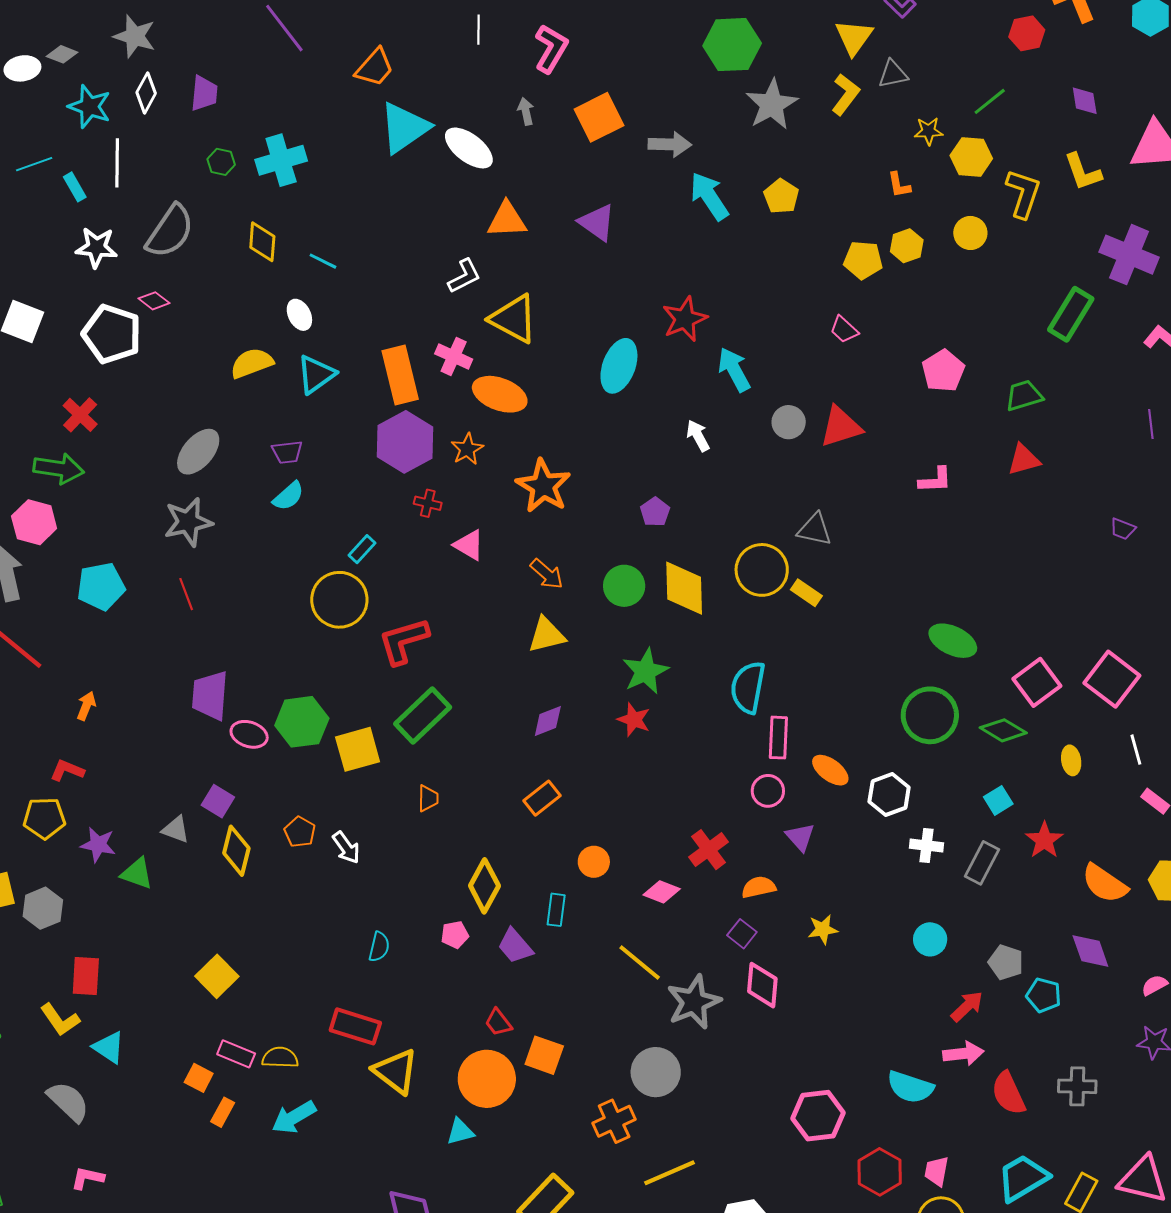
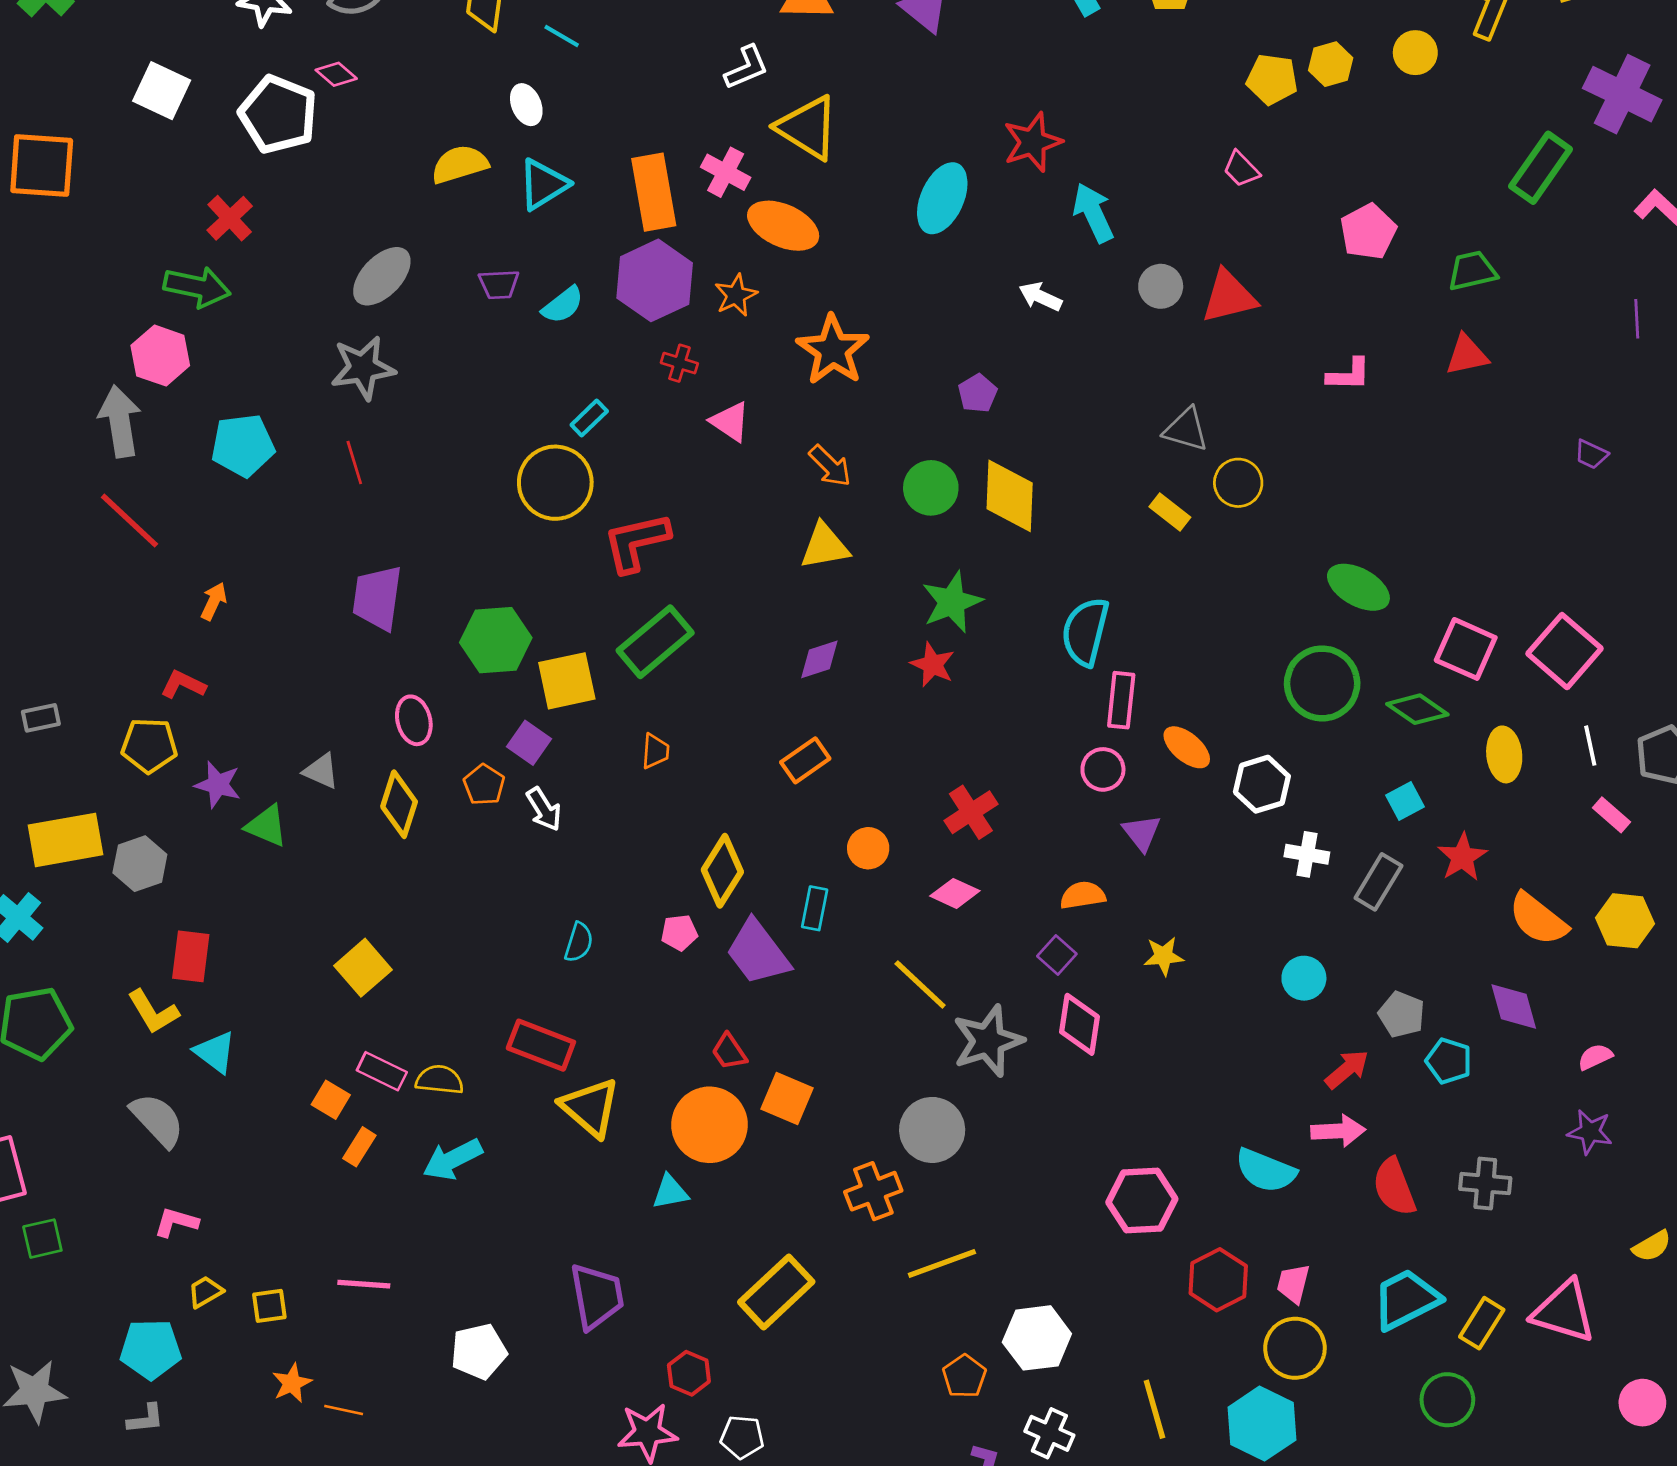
white arrow: (698, 436) -> (1040, 297), turned -40
cyan semicircle: (288, 496) -> (563, 305), moved
yellow circle: (762, 570) -> (1238, 483), moved, size x0.7
pink square: (1037, 682) -> (1466, 649), turned -33
pink ellipse: (249, 734) -> (414, 720), moved, turned 54
yellow ellipse: (1071, 760) -> (1504, 754), size x1.4
purple square: (218, 801) -> (529, 743), moved
red cross: (709, 850) -> (971, 812), moved
purple trapezoid: (515, 946) -> (758, 952), size x1.4

